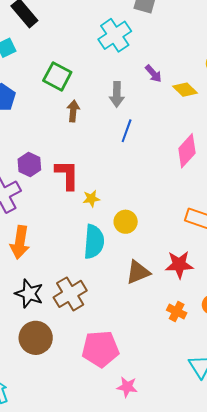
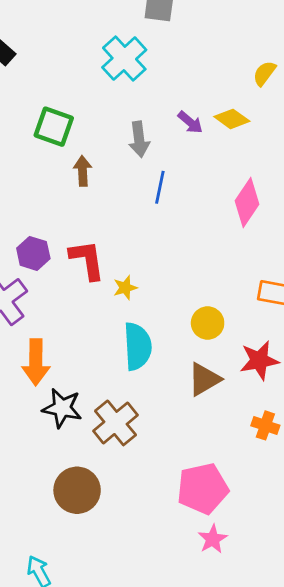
purple arrow: (153, 74) -> (190, 122), moved
yellow circle: (126, 222) -> (208, 323), moved
black star: (29, 294) -> (62, 408), moved
pink pentagon: (100, 349) -> (203, 489), moved
pink star: (127, 387) -> (213, 539), turned -30

